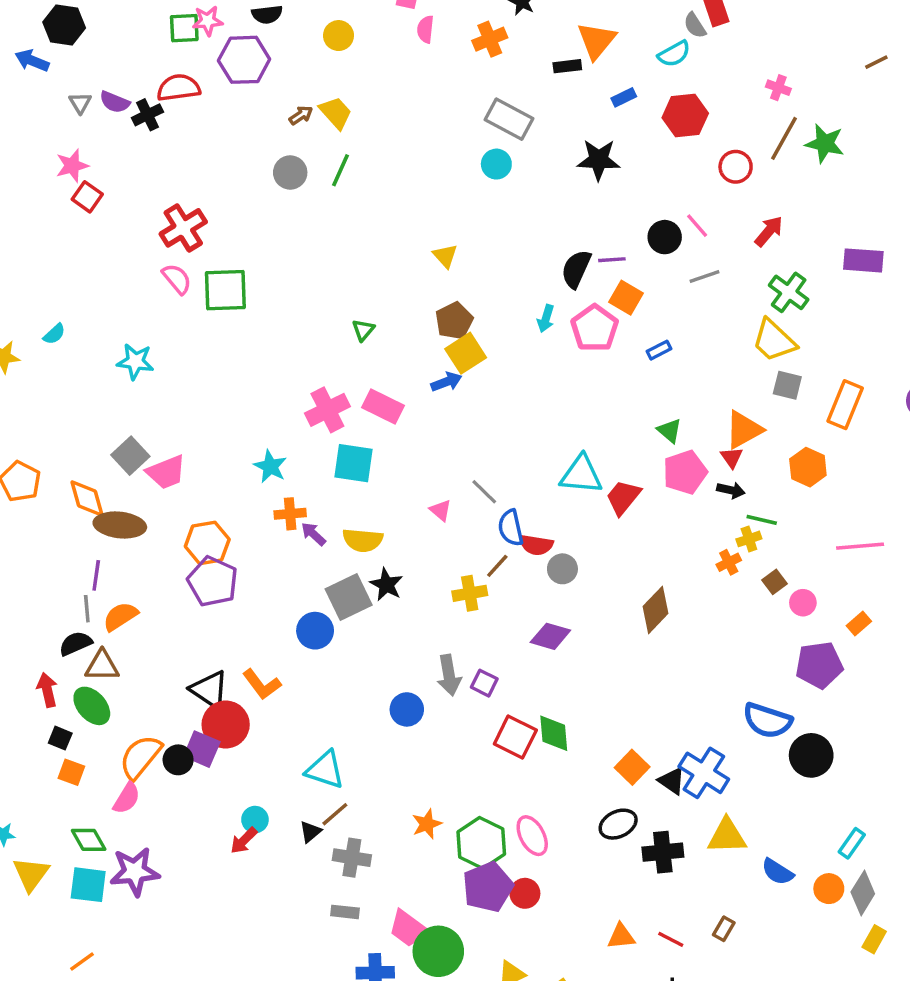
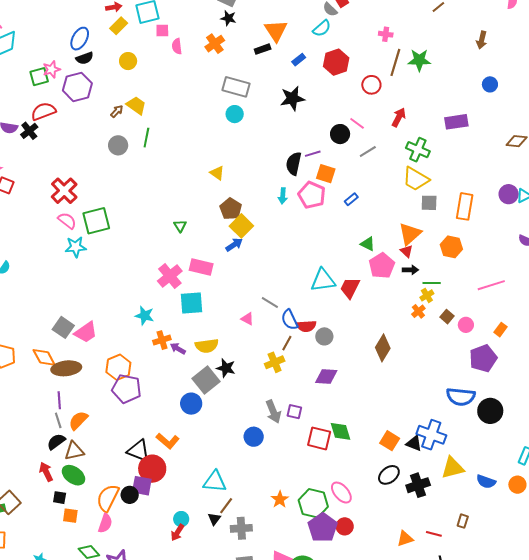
cyan star: (135, 361) -> (76, 247), moved

